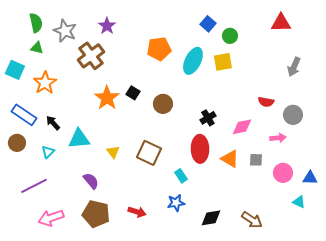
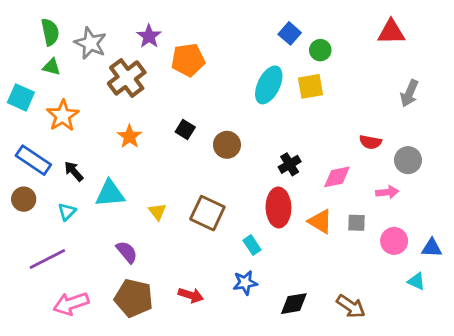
orange pentagon: (159, 49) -> (188, 60), moved
orange star: (107, 98) -> (129, 136), moved, size x0.7

